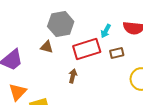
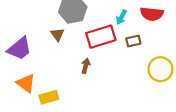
brown triangle: (47, 47) -> (57, 34), turned 40
orange triangle: (18, 92) -> (26, 83), turned -36

